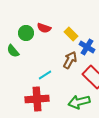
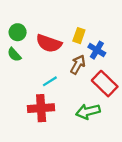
red semicircle: (44, 28) -> (49, 43), moved, size x1.6
green circle: (26, 33) -> (18, 32), moved
yellow rectangle: (71, 34) -> (79, 36), turned 64

